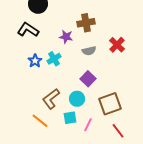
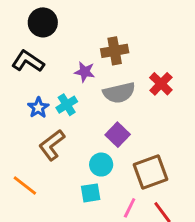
gray semicircle: (89, 51) -> (119, 93), size x1.5
brown L-shape: (51, 99) -> (52, 145), moved
orange line: (40, 121) -> (25, 185), moved
pink line: (88, 125) -> (130, 208), moved

